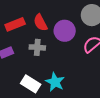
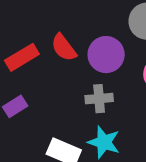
gray cross: (37, 47) -> (99, 99), moved

